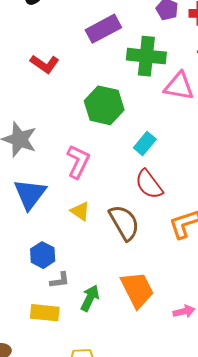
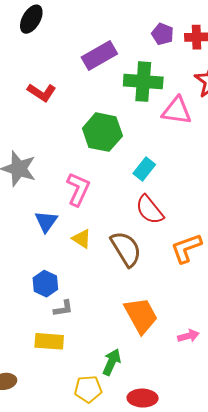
blue triangle: (30, 194) -> (46, 221), moved, size x0.7
green arrow: (90, 298) -> (112, 362), moved

